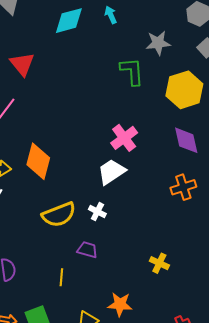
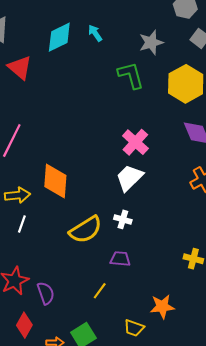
cyan arrow: (111, 15) -> (95, 33), moved
red triangle: (22, 64) -> (20, 68), moved
yellow line: (61, 277) -> (100, 291), turned 42

